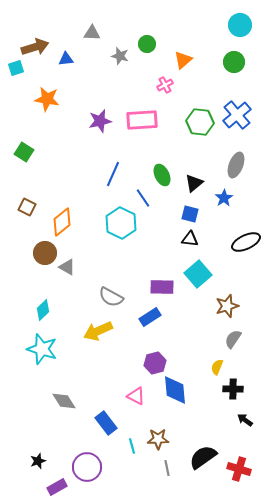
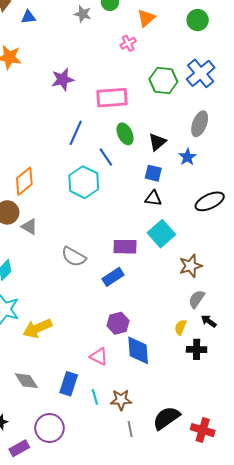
pink rectangle: (142, 120) -> (112, 98), moved
yellow arrow: (98, 331) -> (37, 328), moved
gray diamond: (64, 401) -> (26, 381), moved
black arrow: (245, 420) -> (209, 321), moved
blue rectangle: (106, 423) -> (69, 384), turned 55
cyan line: (132, 446) -> (95, 397), moved

